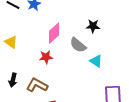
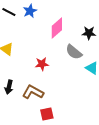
pink diamond: (54, 33) -> (57, 28), moved

